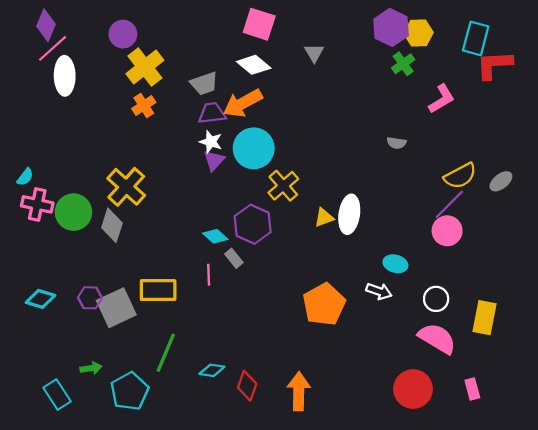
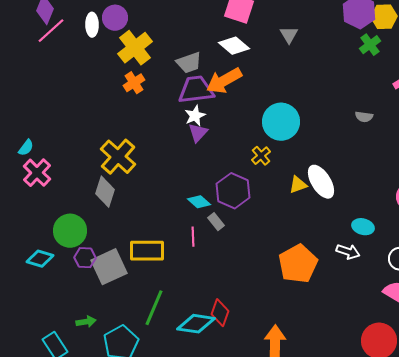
white ellipse: (65, 76) -> (92, 25), moved, size x0.7
purple trapezoid: (212, 113) -> (196, 90), size x1.4
white star: (211, 142) -> (195, 116), turned 30
cyan circle: (254, 148) -> (281, 122), moved
yellow cross: (283, 186) -> (261, 156), size x0.7
pink cross: (37, 204) -> (37, 173), turned 32
green circle: (73, 212) -> (70, 231), moved
white ellipse: (349, 214) -> (321, 182), turned -40
cyan diamond: (212, 370) -> (196, 324), size x1.6
red diamond: (247, 386) -> (220, 313), moved

